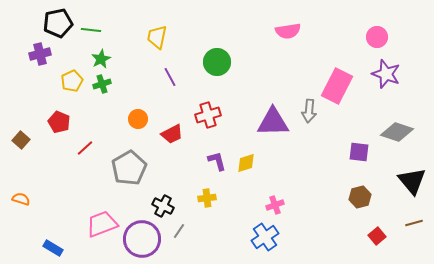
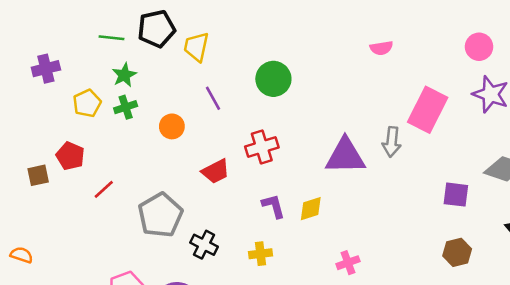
black pentagon: (58, 23) -> (156, 29), moved
pink semicircle: (288, 31) -> (381, 48), moved, size x0.7
orange circle: (138, 119) -> (172, 126), moved
brown square: (21, 140) -> (38, 175), moved, turned 36
black cross: (163, 206) -> (204, 245), moved

